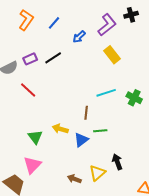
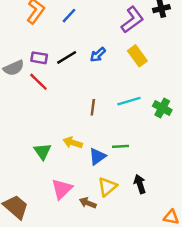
blue arrow: (79, 37) -> (98, 55), moved
purple rectangle: (30, 59) -> (39, 58), turned 32
red line: (28, 90) -> (38, 82), moved
brown line: (86, 113) -> (93, 107), moved
pink triangle: (32, 165) -> (62, 189), moved
yellow triangle: (97, 173) -> (107, 187), moved

